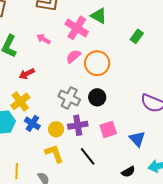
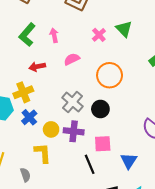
pink cross: (77, 28) -> (99, 35), size x0.6
pink arrow: (44, 39) -> (54, 35), moved, turned 32
pink semicircle: (73, 56) -> (72, 59), moved
black line: (88, 156) -> (90, 164), moved

